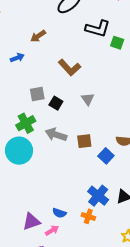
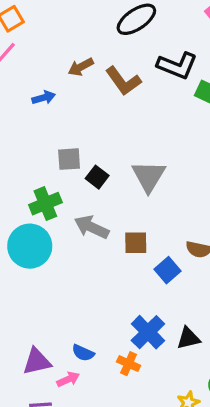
brown L-shape: (69, 68) -> (123, 81), moved
gray triangle: (88, 99) -> (149, 176), size x1.6

